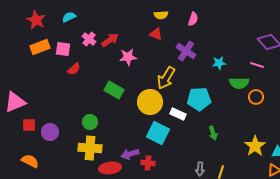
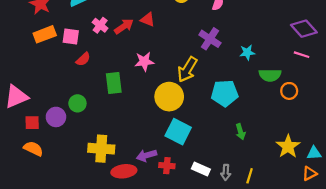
red triangle: (156, 34) -> (148, 20), moved
pink star: (128, 57) -> (144, 61), moved
pink line: (257, 65) -> (302, 55), moved
green rectangle: (114, 90) -> (114, 83), moved, turned 54
white rectangle: (178, 114) -> (201, 169), moved
green circle: (90, 122) -> (77, 103), moved
purple circle: (50, 132) -> (56, 117), moved
orange semicircle: (30, 161) -> (33, 149), moved

